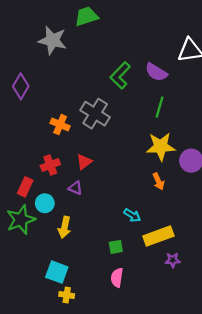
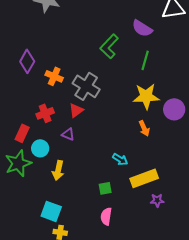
green L-shape: (120, 75) -> (109, 46), moved
purple diamond: (21, 86) -> (27, 61), moved
gray cross: (95, 114) -> (86, 86), moved

